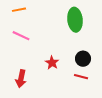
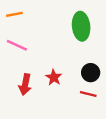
red arrow: (21, 79) -> (25, 85), moved

